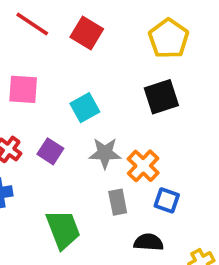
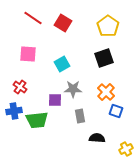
purple square: (50, 151) -> (55, 100), moved, turned -32
orange cross: (143, 166) -> (106, 92), moved
blue square: (167, 200) -> (116, 111), moved
green trapezoid: (63, 229) -> (37, 120), moved, turned 105

